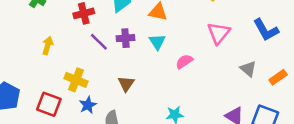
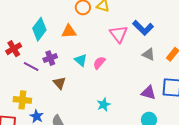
blue L-shape: (266, 30) -> (143, 28), moved
cyan triangle: (157, 42) -> (81, 60), moved
brown triangle: (126, 84) -> (59, 83), moved

